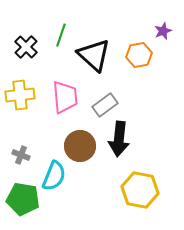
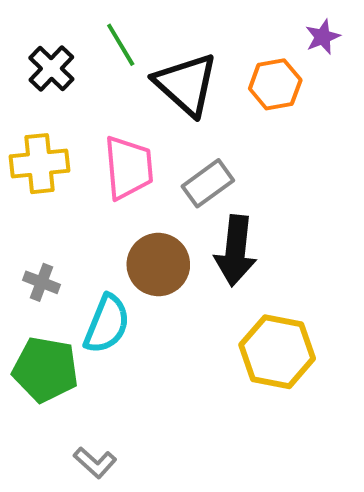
green line: (61, 35) -> (121, 45), turned -50

